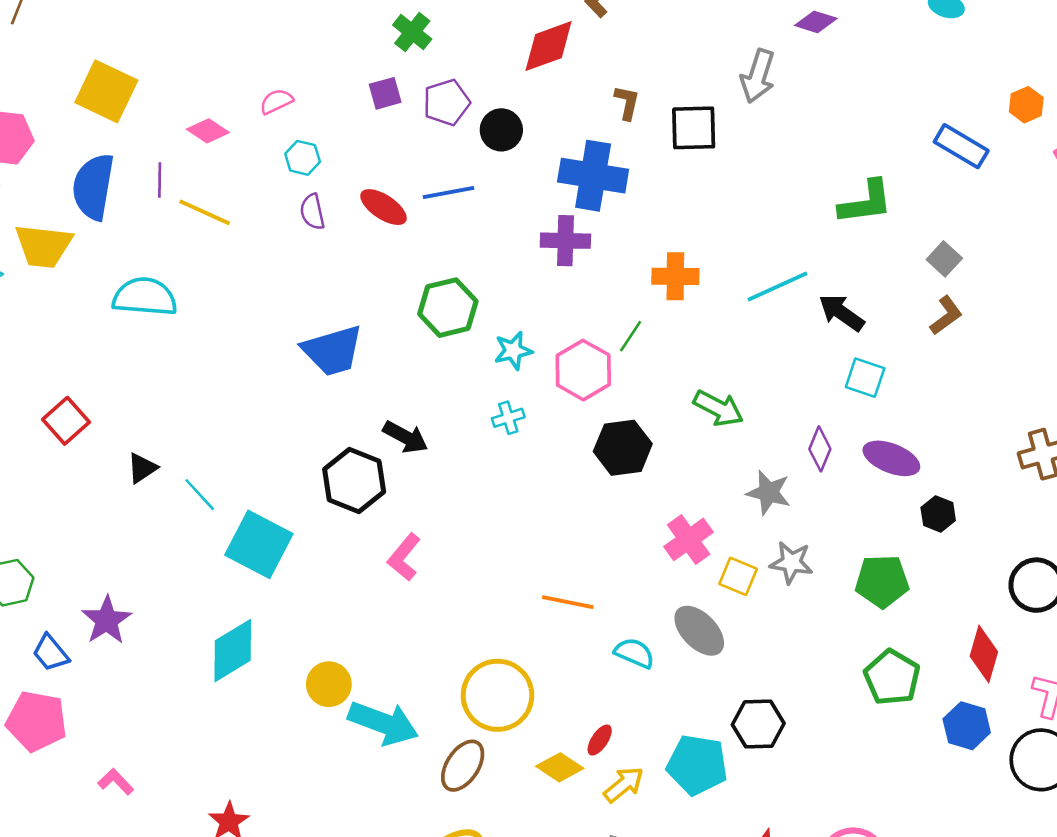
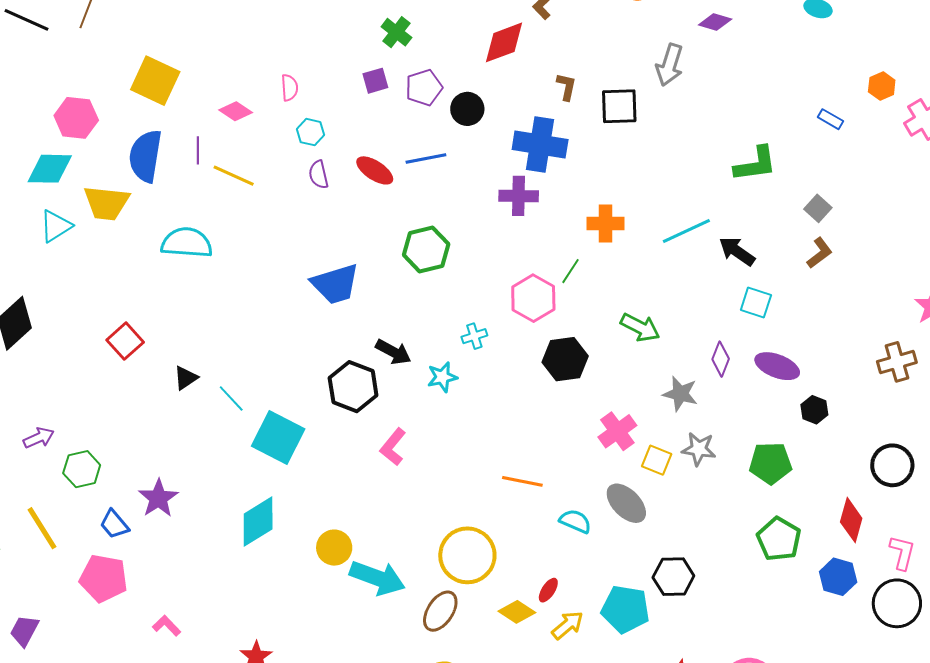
pink semicircle: (276, 101) -> (290, 88), turned 112
blue rectangle: (961, 146) -> (830, 119), size x0.6
cyan star: (513, 351) -> (442, 377), moved

